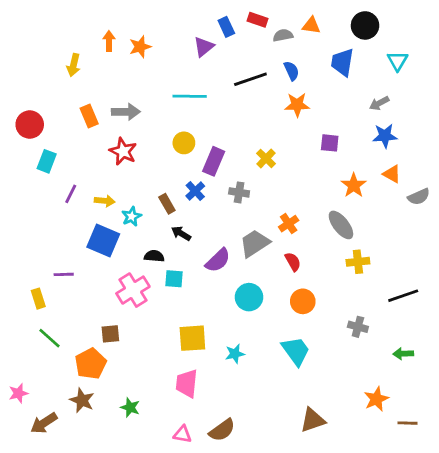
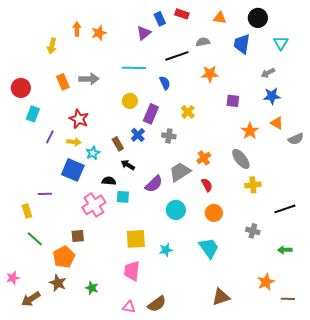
gray semicircle: (283, 35) -> (203, 42), moved
blue semicircle: (291, 71) -> (165, 83), moved
red star: (123, 151) -> (79, 119), moved

